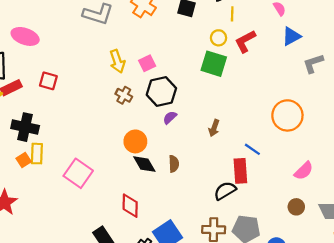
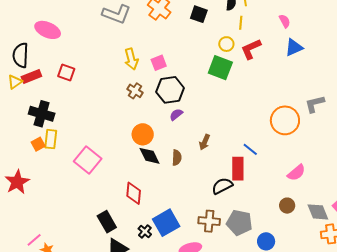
gray L-shape: (313, 63) -> (315, 104), moved
brown arrow: (214, 128) -> (205, 142), moved

